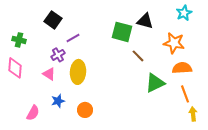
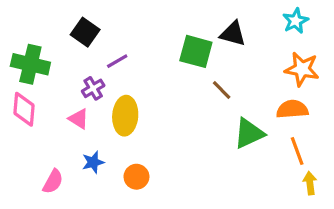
green cross: (19, 40) -> (30, 64), size x1.6
orange star: (174, 43) -> (302, 69), moved

